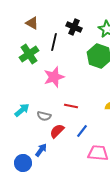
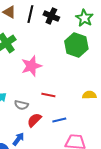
black line: (54, 42) -> (30, 14), moved
blue line: (82, 131) -> (59, 120), turned 40

